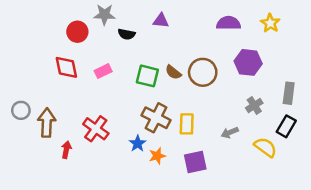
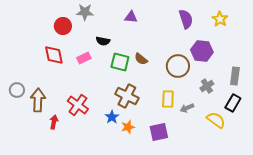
purple semicircle: (228, 23) -> (186, 19), turned 72
black semicircle: (127, 34) -> (103, 41), moved
brown circle: (203, 72) -> (178, 66), moved
yellow rectangle: (187, 124) -> (168, 99), moved

